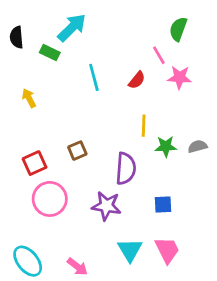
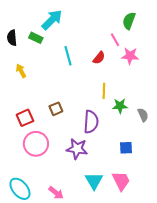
black semicircle: (17, 37) -> (12, 38), moved
gray semicircle: (198, 146) -> (143, 115), moved, turned 80
blue square: (163, 204) -> (126, 148), moved

